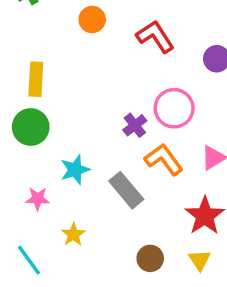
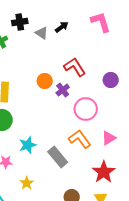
orange circle: (92, 19) -> (45, 81), moved
purple cross: (135, 125) -> (63, 90), moved

